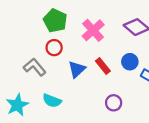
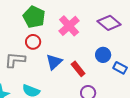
red rectangle: (103, 66) -> (78, 69), moved
gray L-shape: (35, 67) -> (15, 60), turned -45

